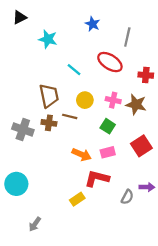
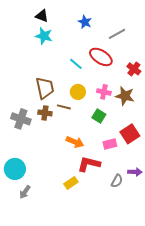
black triangle: (20, 17) -> (42, 16), moved, turned 48
gray line: (127, 37) -> (117, 34), turned 48
cyan line: (74, 70) -> (76, 64), moved
red cross: (146, 75) -> (134, 69), turned 32
pink rectangle: (108, 152) -> (110, 144), moved
gray arrow: (35, 224) -> (25, 192), moved

